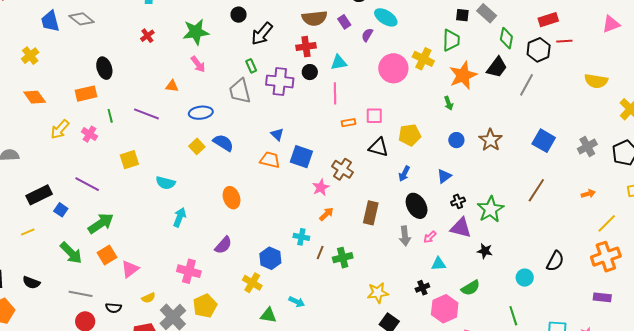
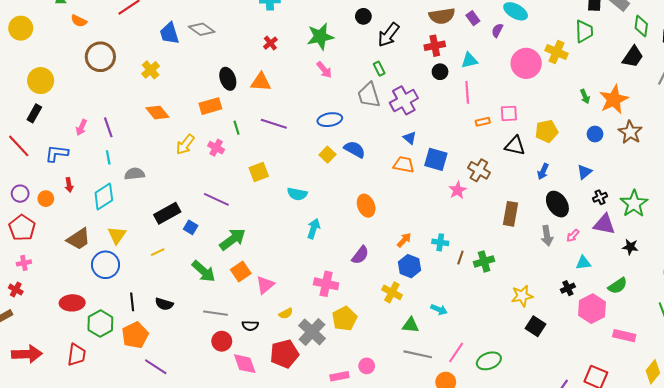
orange star: (463, 75) -> (614, 100), moved
purple cross: (280, 81) -> (404, 100), moved, turned -32
orange triangle: (172, 86) -> (261, 82), moved, size x1.5
orange arrow: (326, 214) -> (404, 240), moved

